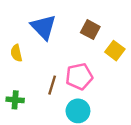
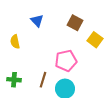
blue triangle: (43, 27) -> (37, 21), size x0.6
brown line: (52, 85) -> (43, 80), moved

